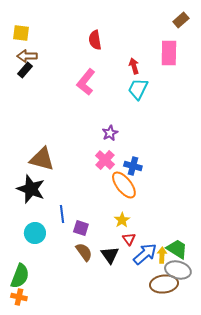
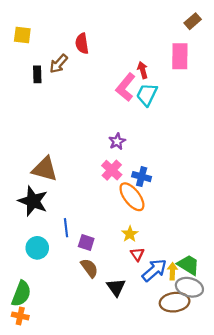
red semicircle: (95, 40) -> (82, 44), moved
brown arrow: (27, 56) -> (59, 64), moved, turned -48
black rectangle: (25, 70) -> (37, 74), moved, turned -42
pink L-shape: (86, 82) -> (126, 87), moved
black triangle: (110, 255) -> (116, 287), moved

